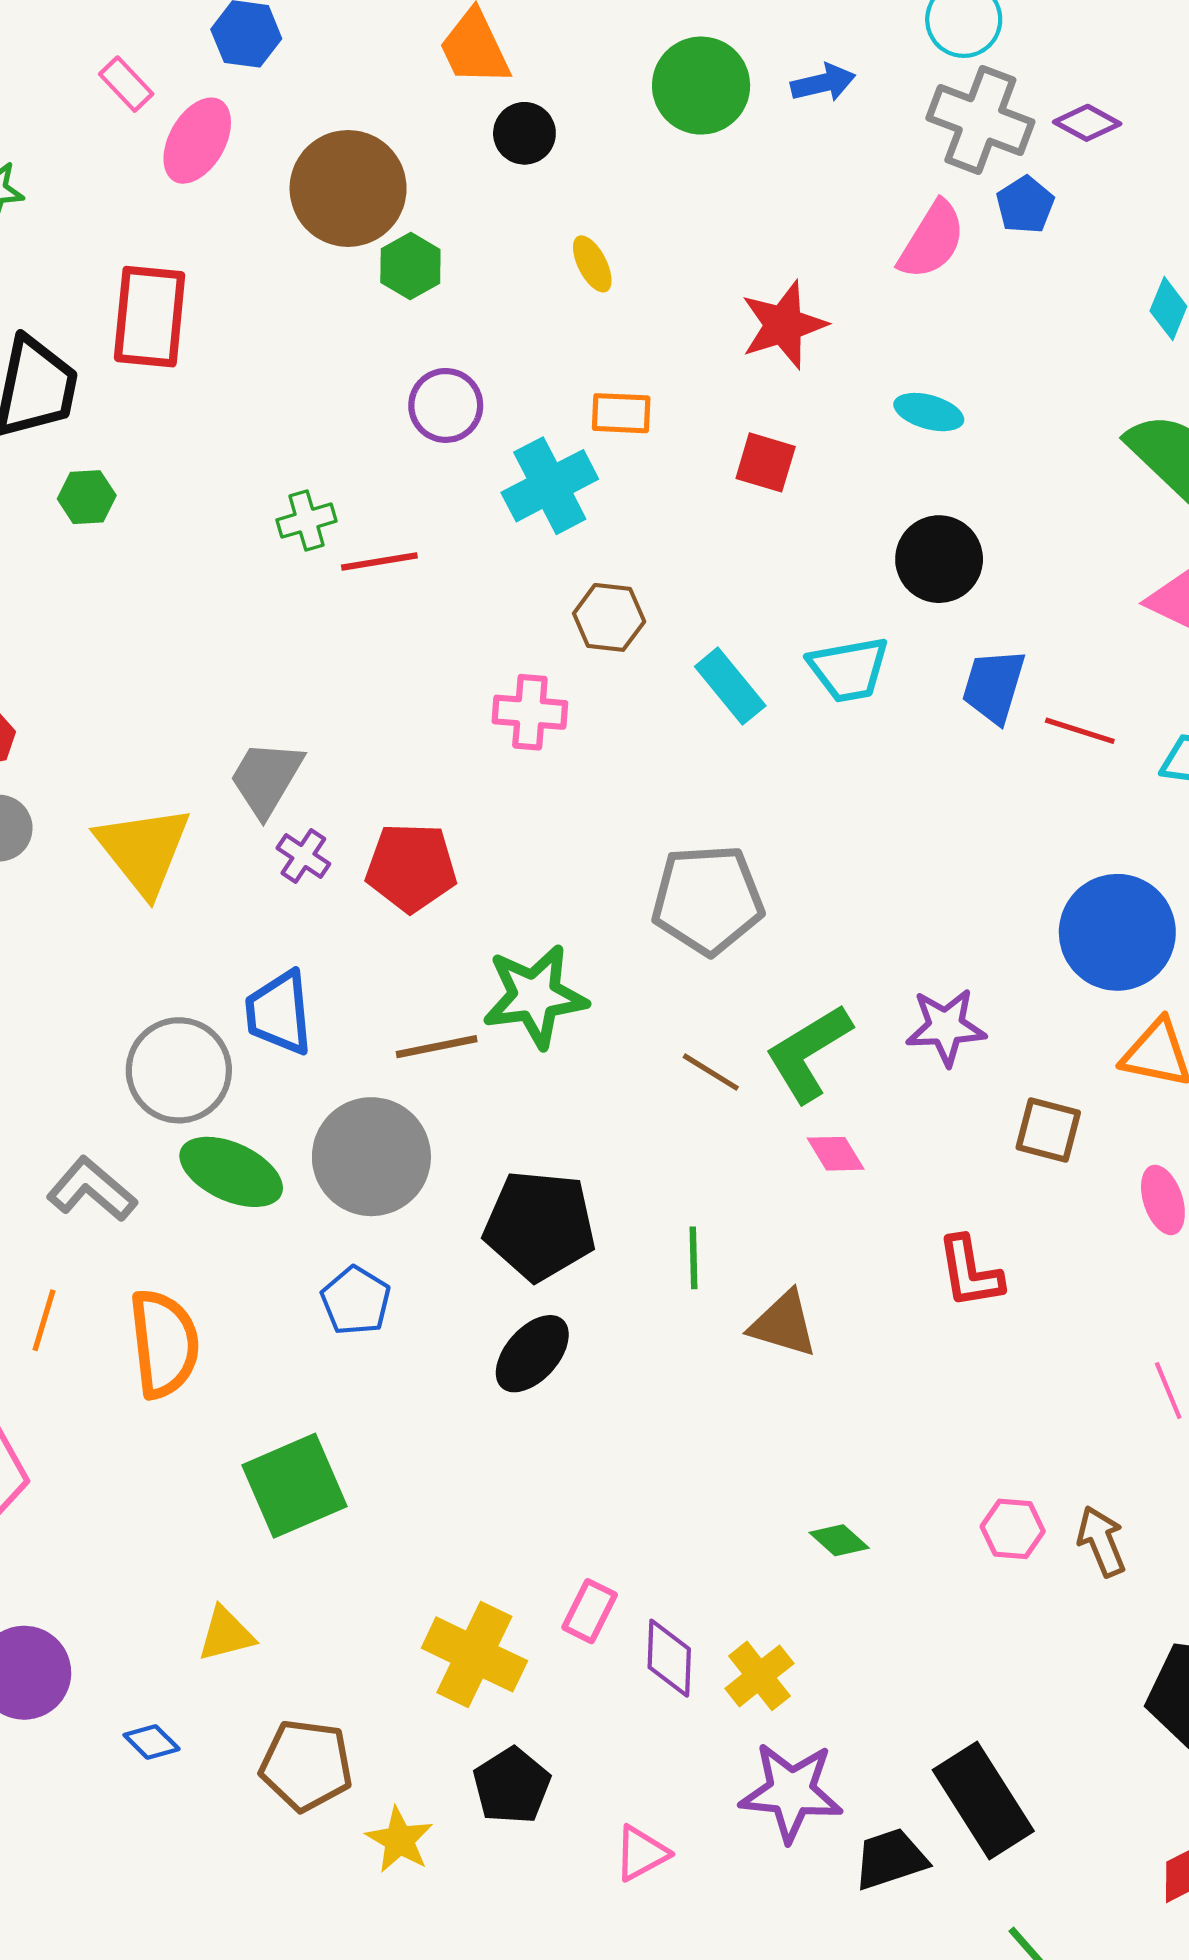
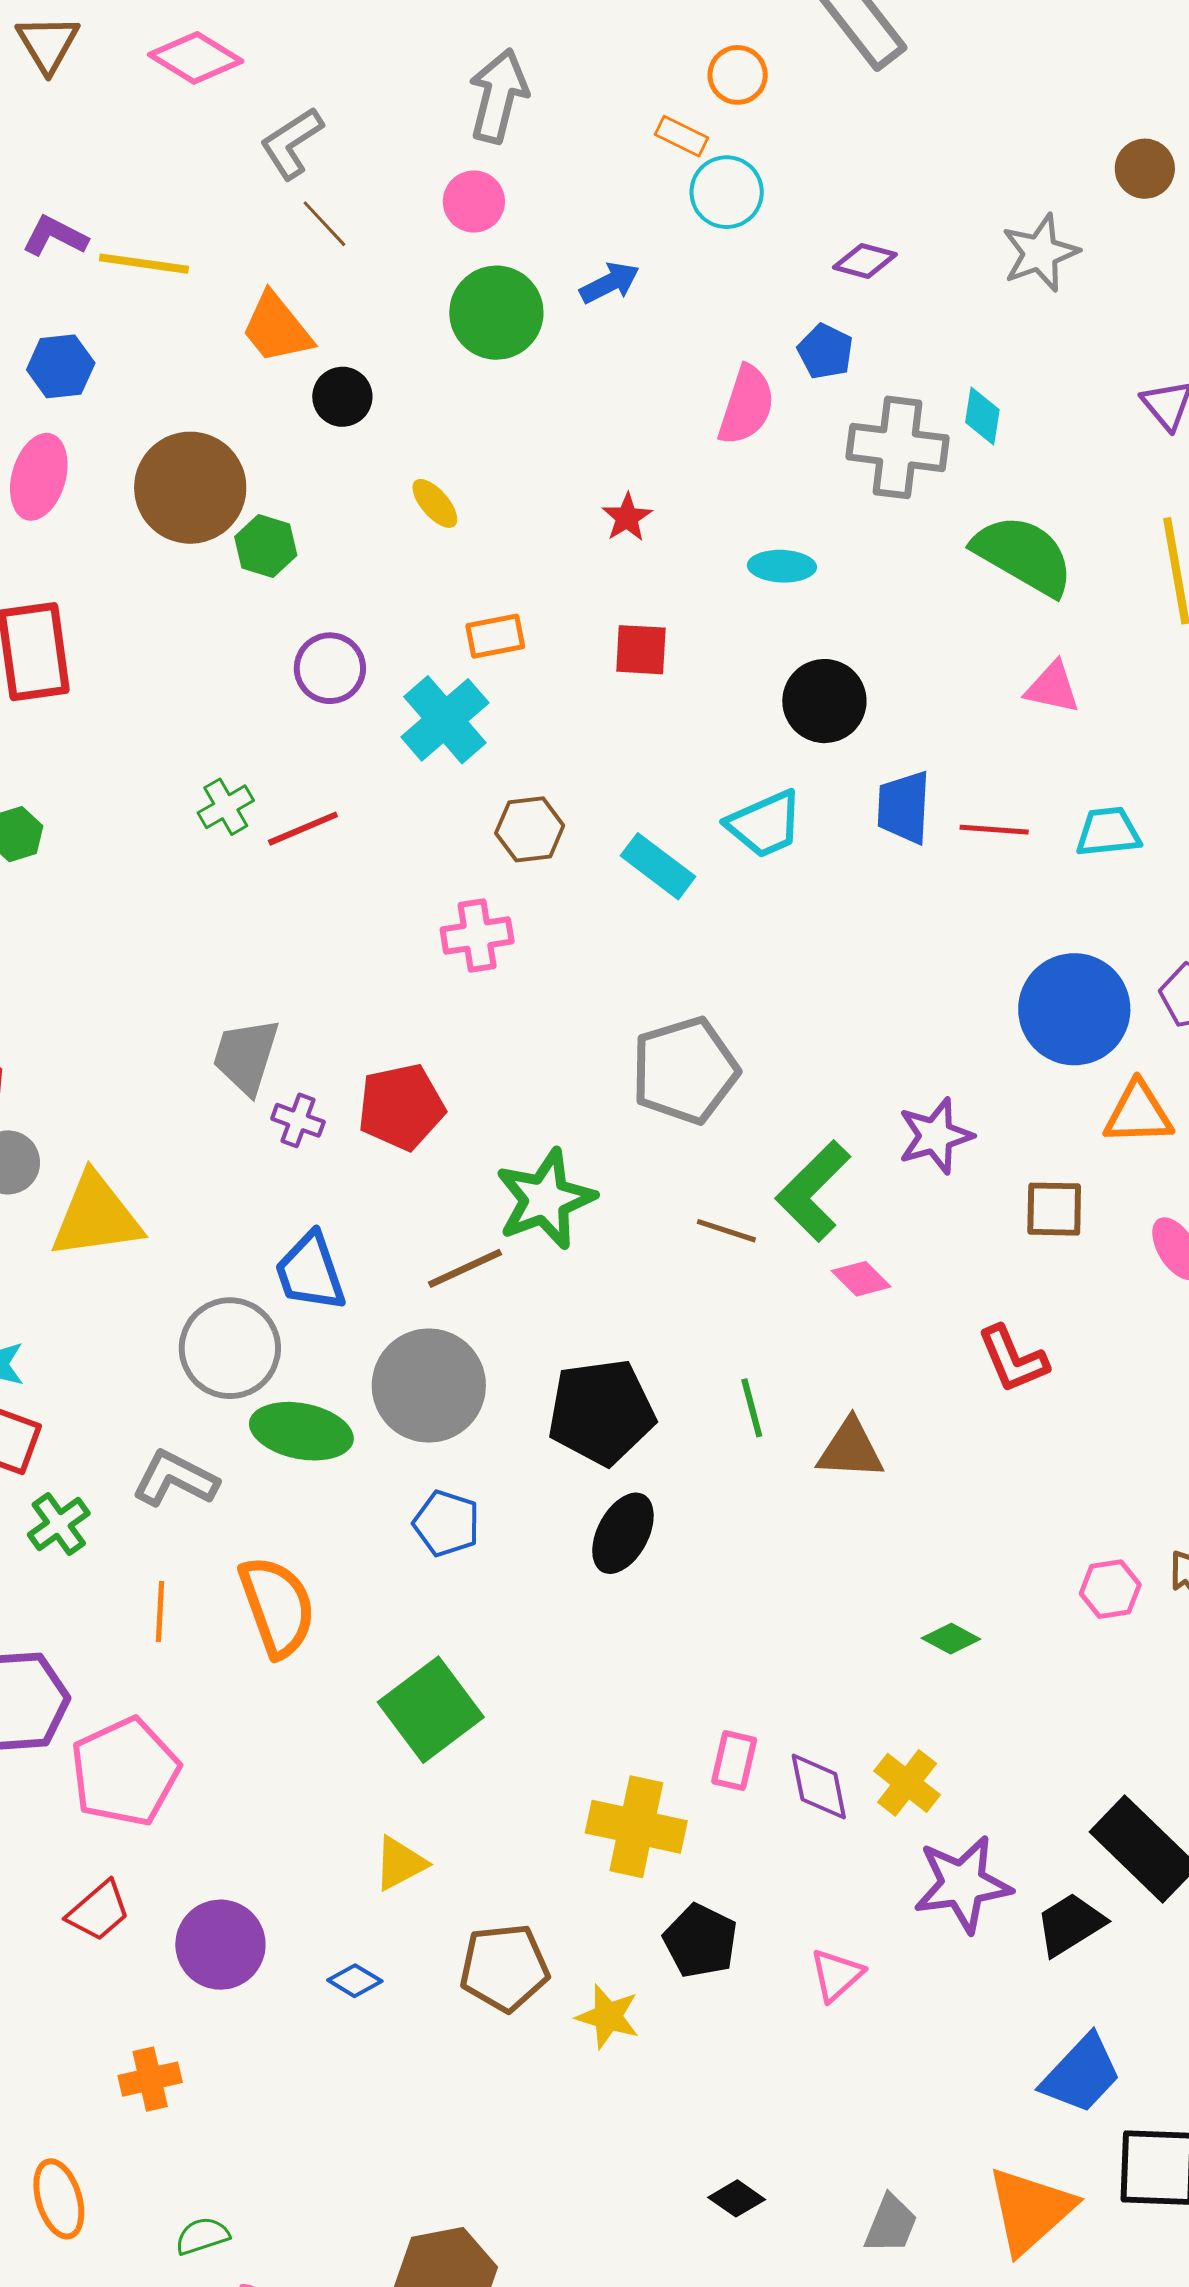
gray cross: (980, 120) -> (897, 447), moved
red star: (784, 325) -> (627, 517), size x0.6
yellow triangle: (143, 850) -> (96, 1216), moved, turned -46

